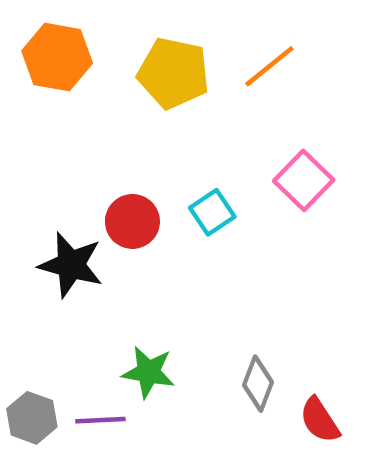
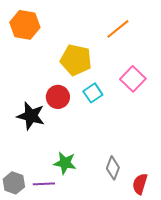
yellow pentagon: (174, 73) -> (76, 60), moved
red semicircle: (320, 420) -> (140, 184), turned 50

